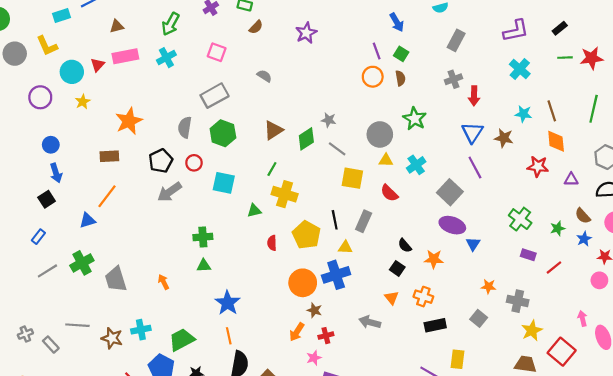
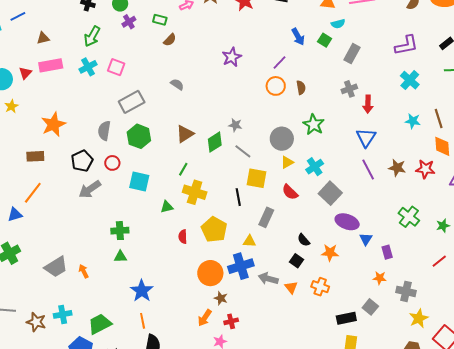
purple star: (306, 33) -> (232, 57), moved
purple line: (377, 51) -> (279, 63), turned 63
pink square: (217, 52) -> (116, 67), moved
green square: (401, 54) -> (325, 40), moved
brown star: (504, 138) -> (397, 168), moved
yellow triangle: (386, 160) -> (287, 162), turned -32
gray square: (450, 192) -> (330, 193), moved
black line: (335, 220) -> (238, 197), moved
purple rectangle: (528, 255) -> (387, 252), moved, turned 56
gray trapezoid: (116, 279) -> (56, 267), moved, turned -105
gray arrow: (370, 322) -> (268, 279), moved
black rectangle: (435, 325) -> (346, 318), moved

